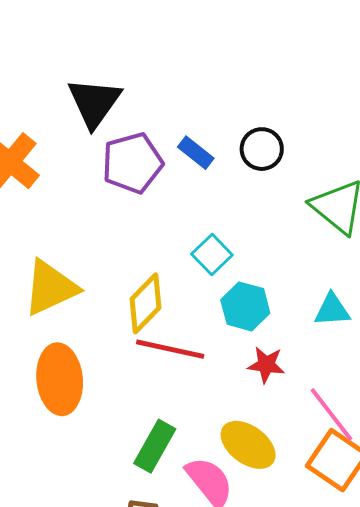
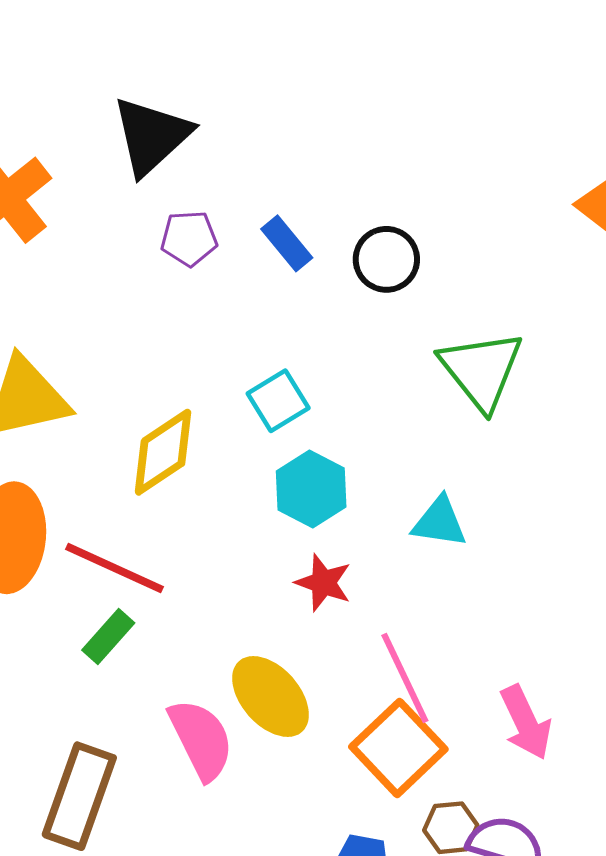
purple pentagon: (132, 163) -> (189, 238), size x0.6
red line: (170, 349) -> (115, 568), moved
green rectangle: (155, 446) -> (108, 637), moved, size x0.7

